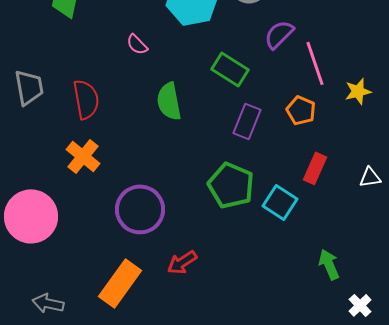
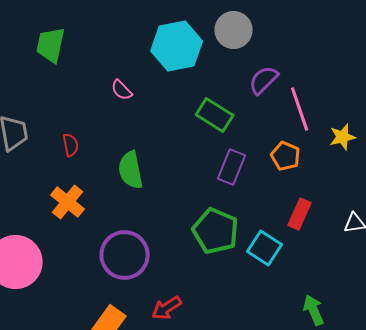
red semicircle: (86, 99) -> (71, 145), size x0.6
green semicircle: (169, 101) -> (131, 170), moved

